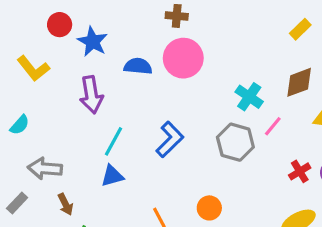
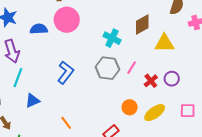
pink line: (273, 126) -> (132, 68), moved
cyan line: (113, 141) -> (18, 78), moved
orange circle: (209, 208) -> (130, 107), moved

